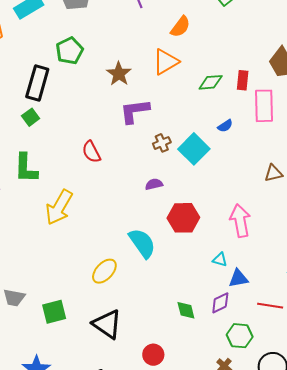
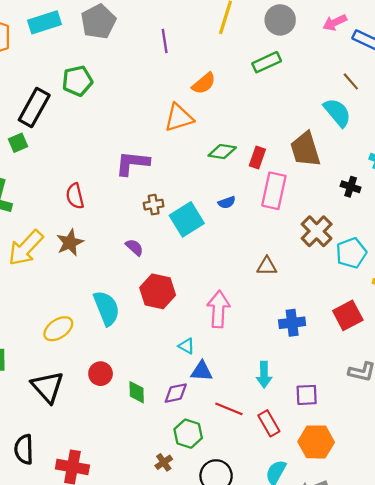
brown star: (119, 74) -> (70, 243), moved
purple semicircle: (154, 184) -> (134, 247), turned 42
red circle: (153, 355) -> (101, 374), moved

